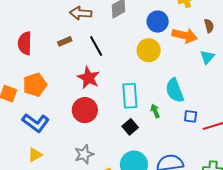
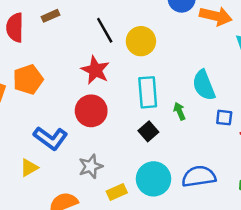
brown rectangle: (65, 41) -> (51, 16), moved
yellow circle: (149, 50) -> (141, 41), moved
blue L-shape: (36, 123) -> (51, 138), moved

